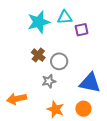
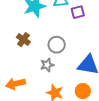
brown cross: (38, 55) -> (23, 40), moved

